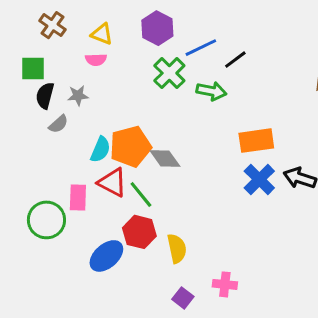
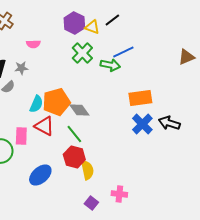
yellow triangle: (102, 34) -> (92, 27), moved
blue line: (201, 48) -> (123, 52), moved
black line: (235, 60) -> (112, 20), moved
green line: (141, 194) -> (74, 134), moved
red hexagon: (139, 232) -> (74, 157), moved

